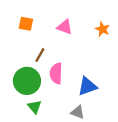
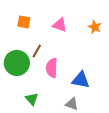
green circle: (27, 81) -> (17, 63), moved
blue triangle: (87, 86) -> (81, 80), turned 30

